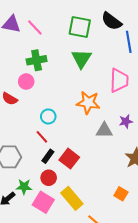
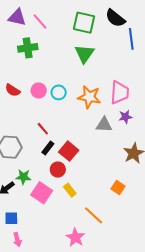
green cross: (37, 60) -> (28, 48), moved
pink trapezoid: (119, 80) -> (120, 92), moved
pink circle: (26, 82) -> (39, 90), moved
cyan circle: (48, 116) -> (59, 92), moved
red circle: (49, 178) -> (58, 170), moved
yellow rectangle: (72, 198) -> (70, 190), size x0.6

